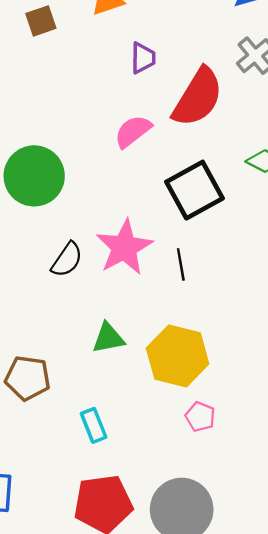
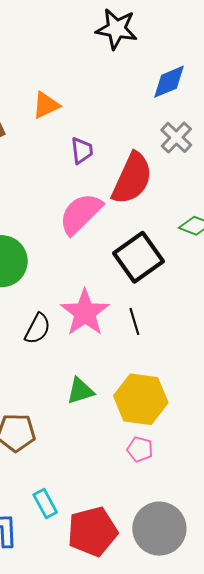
pink semicircle: (133, 131) -> (81, 214), size x1.4
pink pentagon: (200, 417) -> (140, 449), moved
cyan rectangle: (94, 425) -> (45, 504), moved

